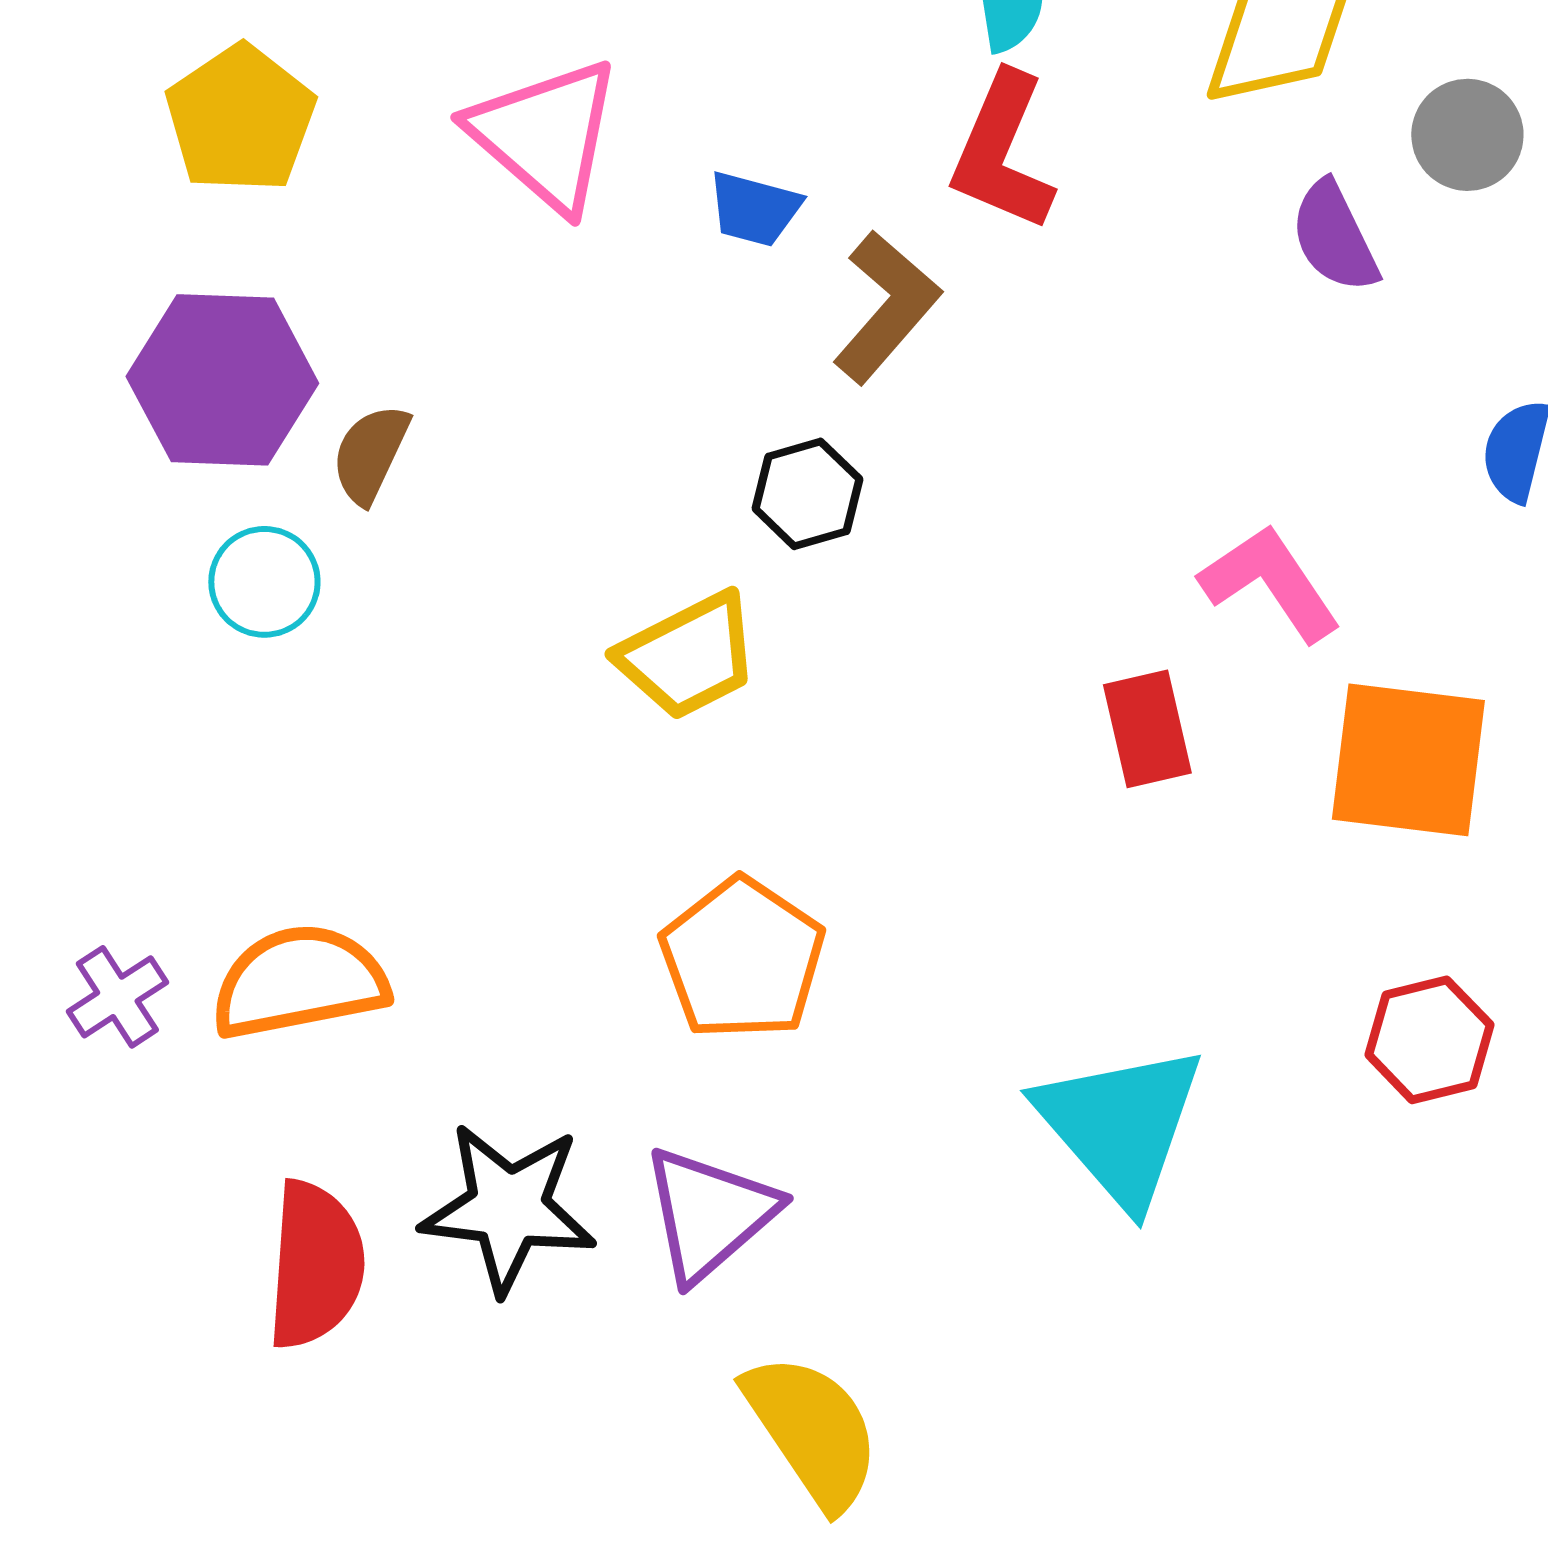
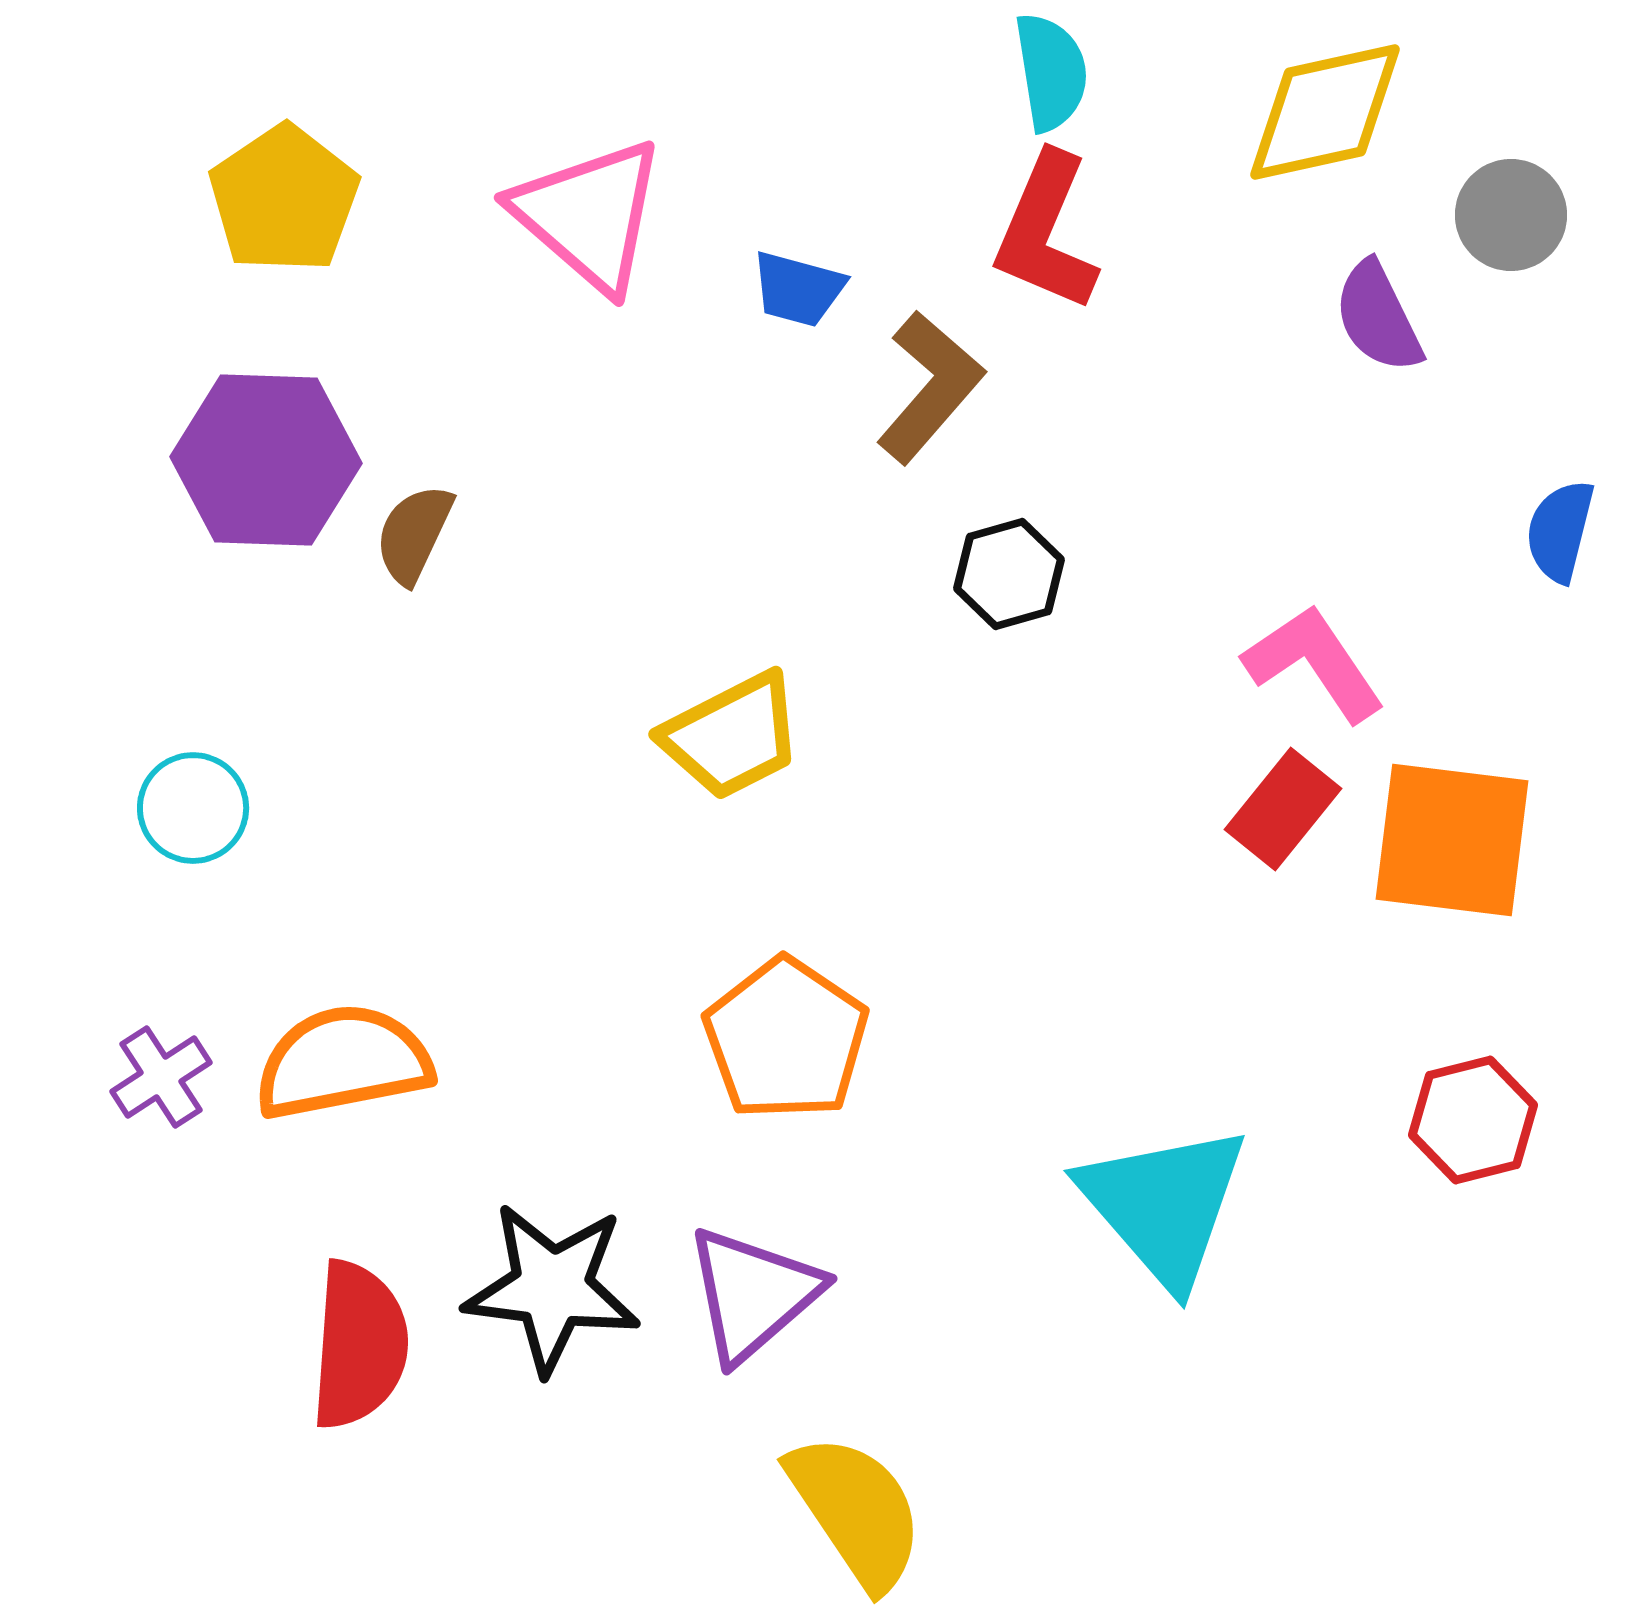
black hexagon: (807, 494) -> (1009, 574), moved
cyan circle: (264, 582) -> (193, 808), moved
red rectangle: (1147, 729) -> (1283, 809), moved, turned 52

